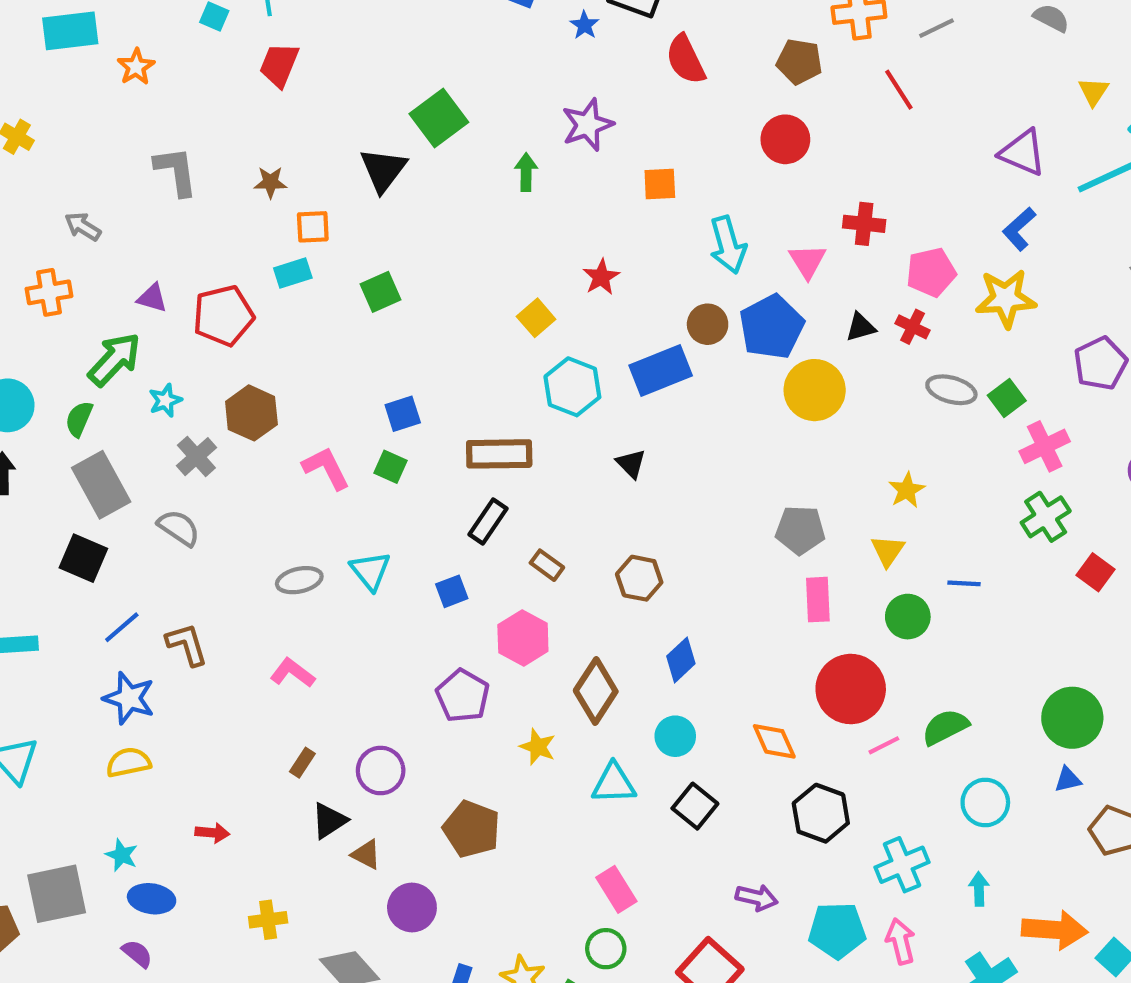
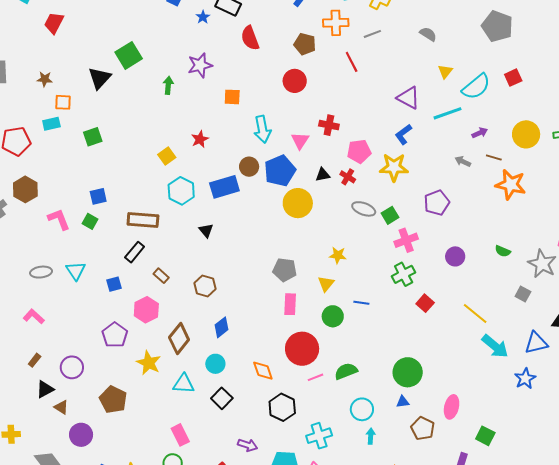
yellow star: (907, 490) -> (338, 255), turned 30
yellow star: (538, 747) -> (149, 363), size x1.4
cyan arrow: (979, 889) -> (371, 436), moved

